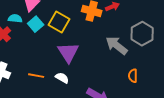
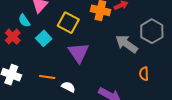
cyan semicircle: (15, 18) -> (24, 21), turned -128
cyan square: (36, 24) -> (44, 38), moved
white semicircle: (62, 78) -> (68, 87), moved

